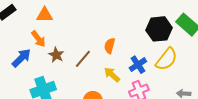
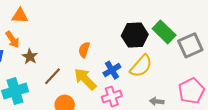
brown line: (83, 59) -> (53, 76), moved
yellow arrow: (112, 75) -> (85, 79), size x1.4

